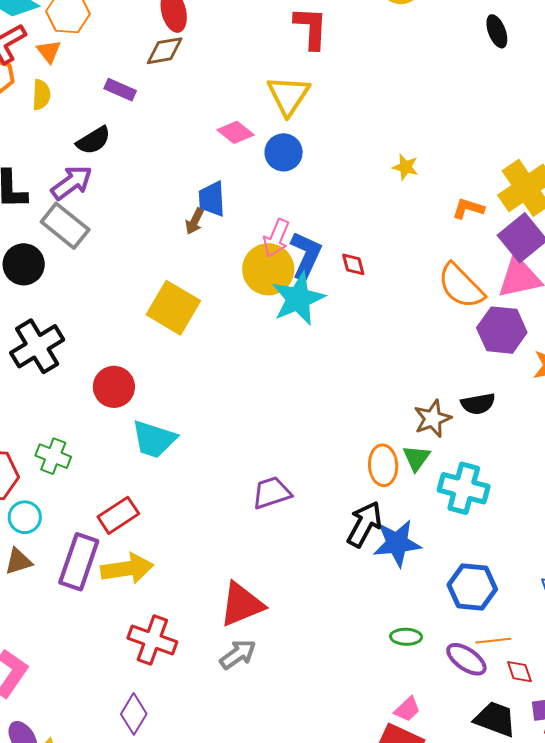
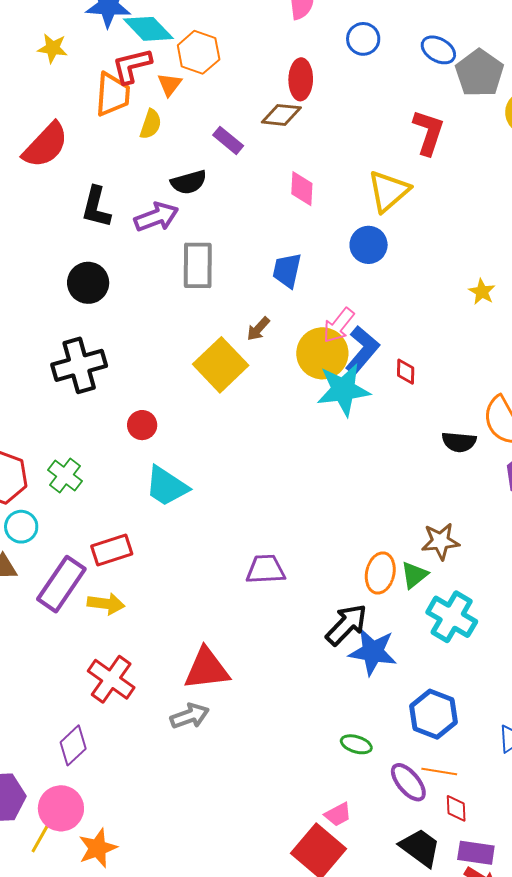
pink diamond: (236, 132) -> (302, 189), moved, turned 39
brown arrow: (195, 221) -> (258, 329), moved
gray rectangle: (65, 226) -> (198, 265), moved, turned 36
red circle: (114, 387) -> (142, 425), size x0.7
black semicircle: (478, 404) -> (459, 442), moved
yellow arrow: (127, 569) -> (106, 604), size x0.7

